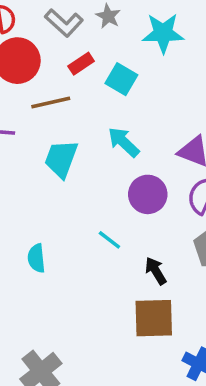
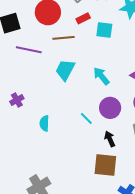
cyan square: (121, 79) -> (104, 30), turned -30
cyan arrow: (124, 142) -> (101, 76), moved
purple circle: (148, 194) -> (110, 108), moved

